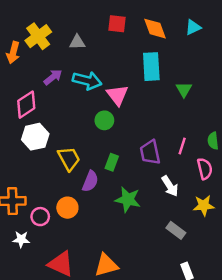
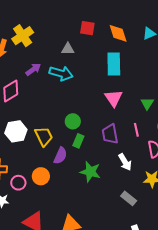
gray triangle: (77, 42) -> (68, 49), moved
green triangle: (184, 90) -> (147, 103), moved
pink triangle: (117, 95) -> (113, 98), moved
green circle: (104, 120) -> (73, 121), moved
white hexagon: (35, 137) -> (16, 131), moved
pink line: (182, 146) -> (136, 130), turned -32

